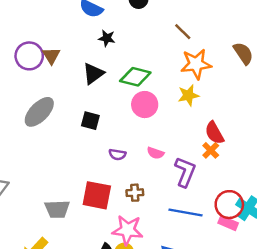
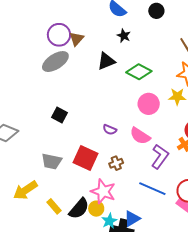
pink circle: (145, 105) -> (149, 104), moved
gray ellipse: (39, 112) -> (55, 62), moved
black square: (90, 121) -> (59, 115), moved
pink semicircle: (155, 153) -> (140, 136), size x1.5
brown cross: (135, 193) -> (116, 163), turned -32

